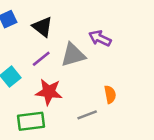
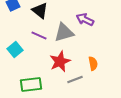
purple line: (41, 59) -> (39, 35), turned 63
red star: (49, 92) -> (60, 61), moved, turned -30

